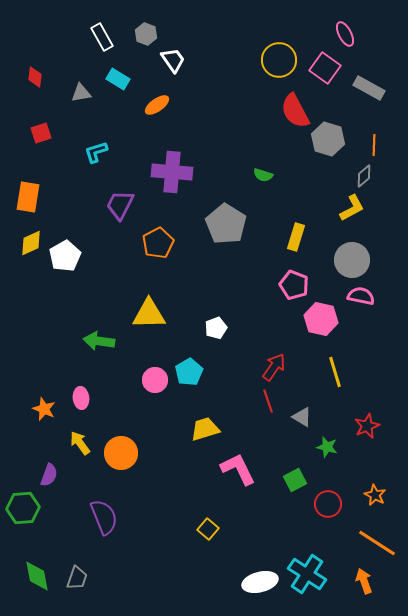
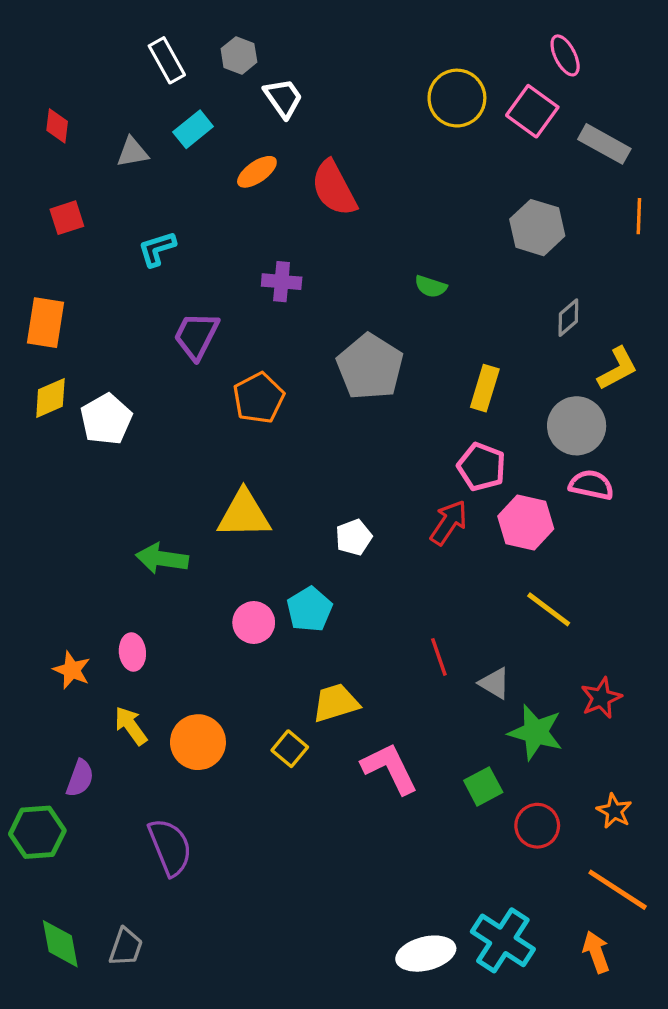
cyan rectangle: (118, 79) -> (193, 129), turned -70
red semicircle: (295, 111) -> (334, 188), moved
orange line: (374, 145) -> (639, 216), moved
purple cross: (172, 172) -> (282, 282), size x0.6
gray diamond: (364, 176) -> (568, 318), moved
yellow L-shape: (352, 208) -> (618, 368), moved
red arrow: (274, 367) -> (449, 523), moved
yellow line: (335, 372) -> (549, 609), turned -36
green star: (327, 447) -> (536, 732), size x1.6
yellow square: (208, 529) -> (290, 749), moved

